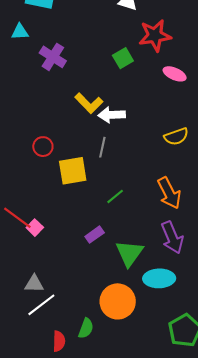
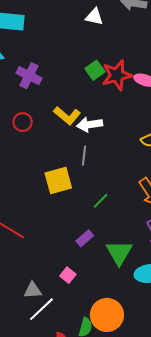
red star: (155, 35) -> (117, 75), moved
red circle: (43, 147) -> (23, 122), moved
pink square: (35, 228) -> (68, 275), moved
orange circle: (118, 301) -> (107, 315), moved

